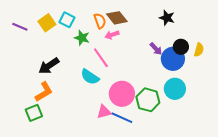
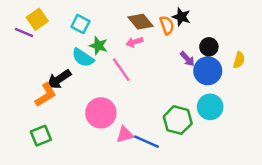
black star: (167, 18) -> (181, 17), moved
orange semicircle: (100, 21) -> (167, 25), moved
yellow square: (47, 23) -> (37, 19), moved
black circle: (181, 47) -> (209, 47), moved
cyan semicircle: (90, 77) -> (83, 58), moved
orange L-shape: (44, 92) -> (46, 95), moved
pink circle: (122, 94) -> (101, 113), moved

